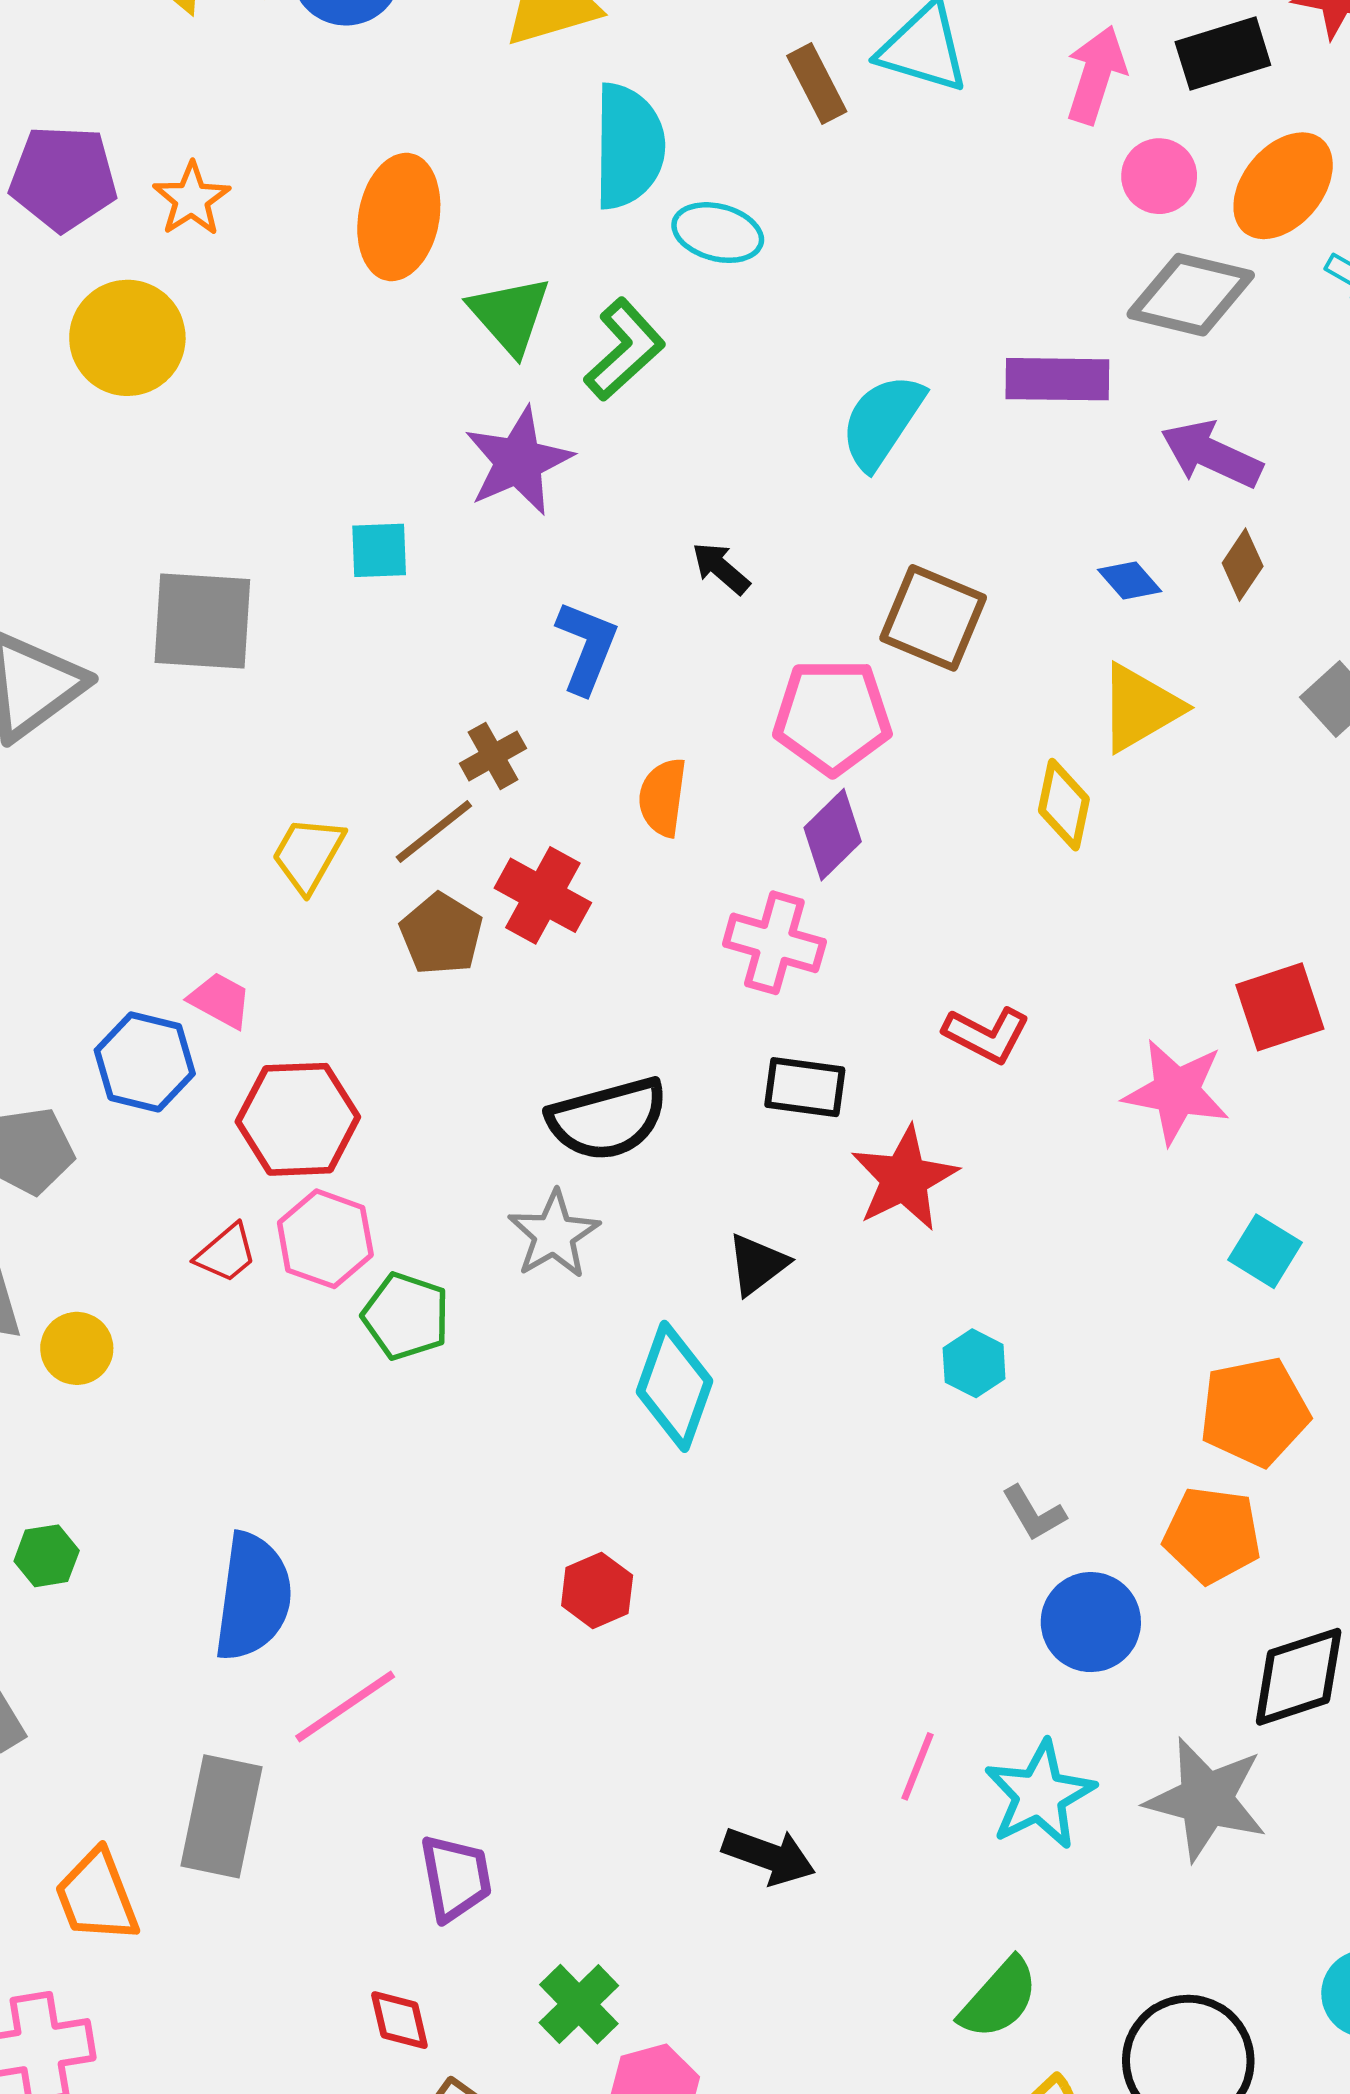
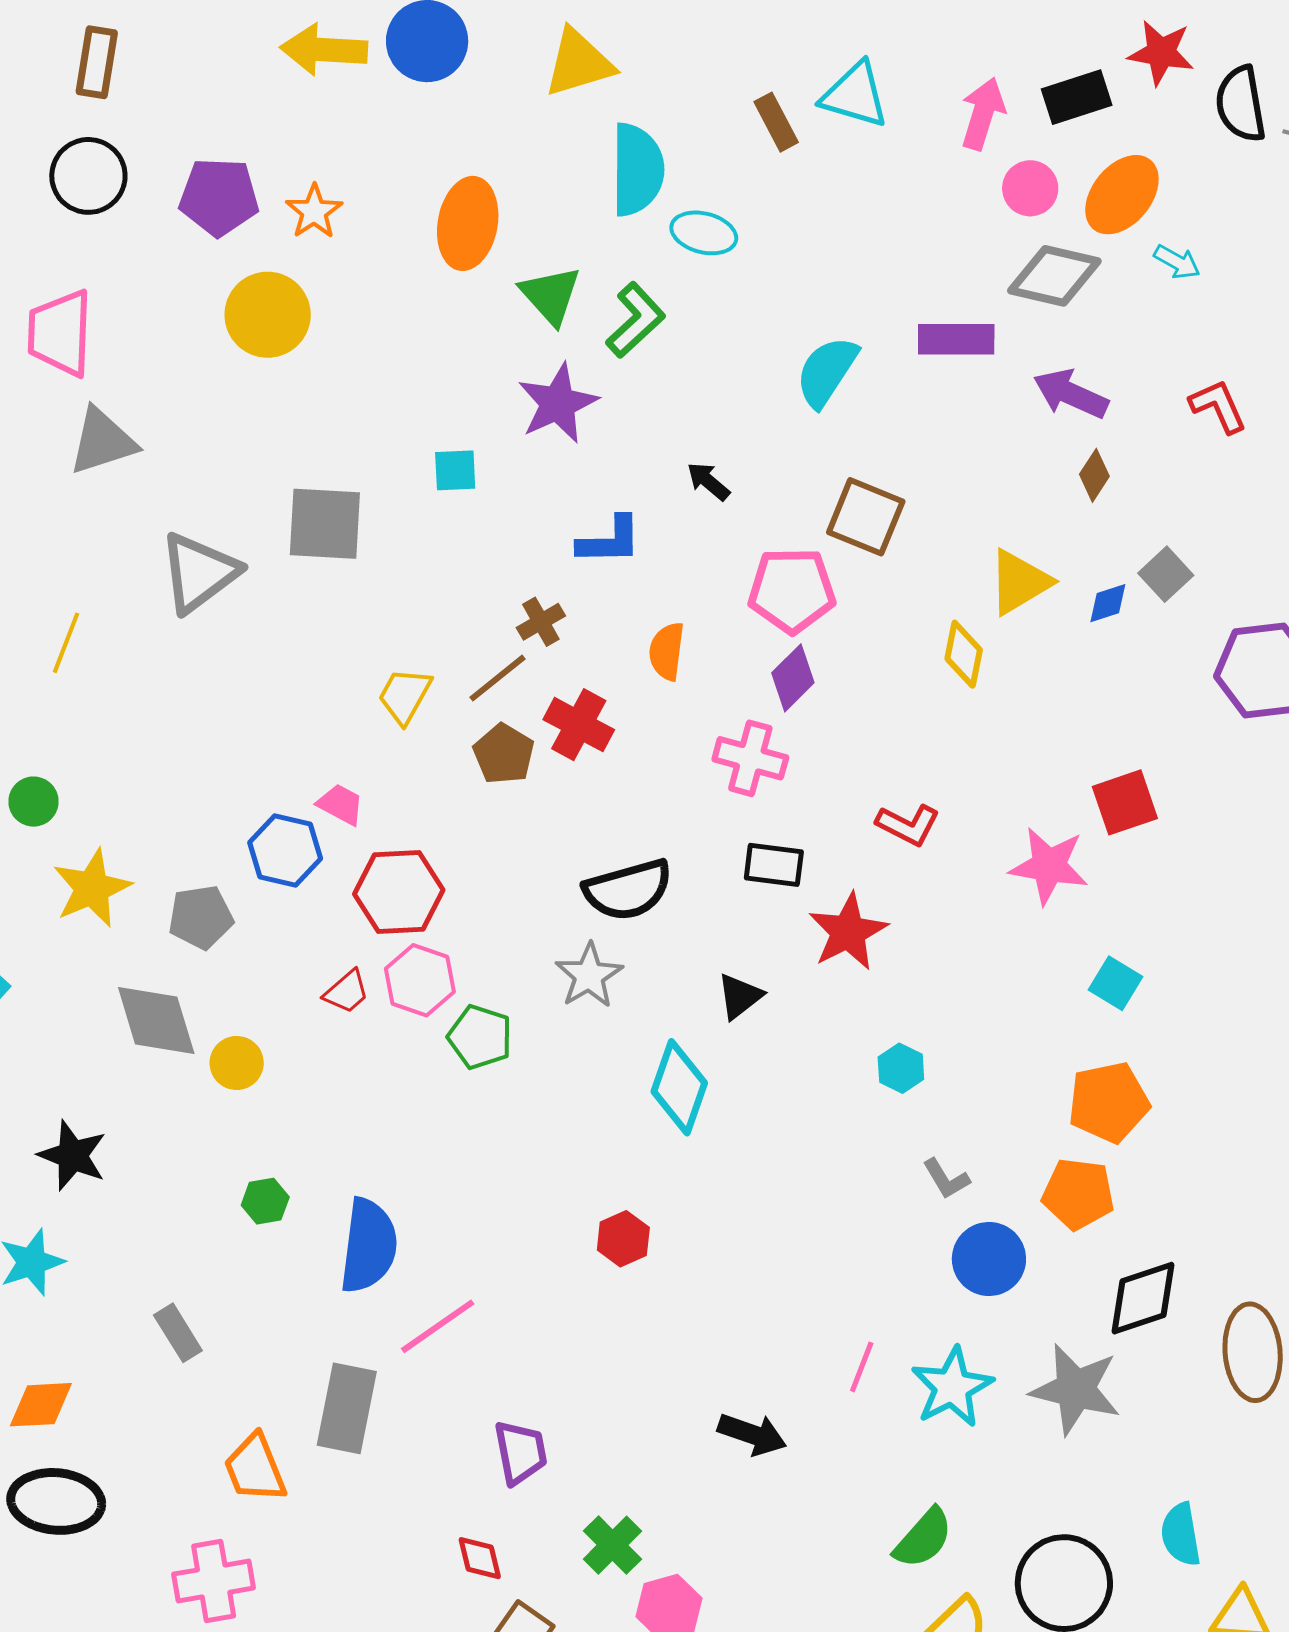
blue diamond: (1130, 580) -> (1108, 603), moved, turned -66
blue L-shape: (587, 647) -> (610, 541), turned 68
green hexagon: (47, 1556) -> (265, 1201), moved

